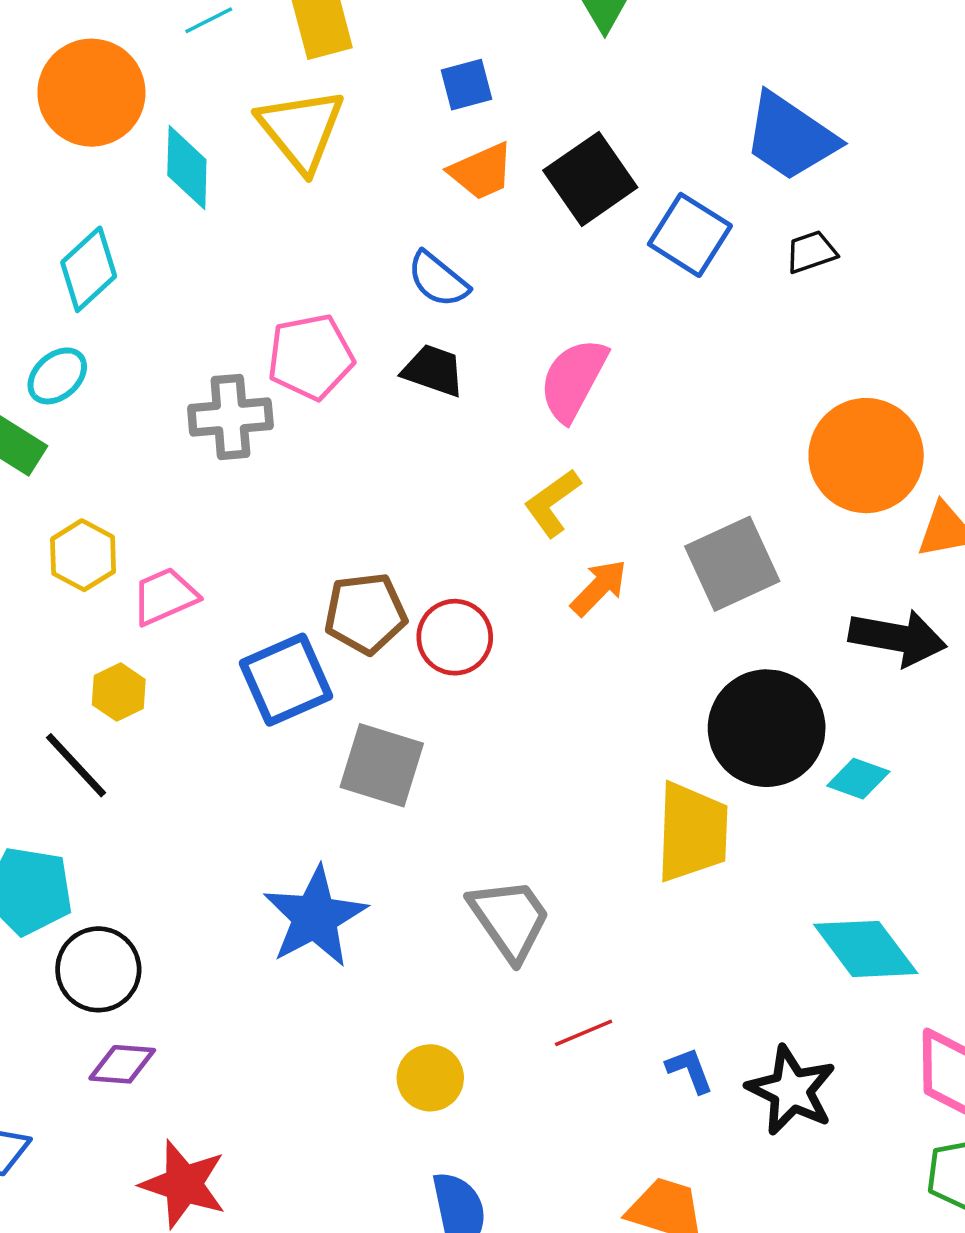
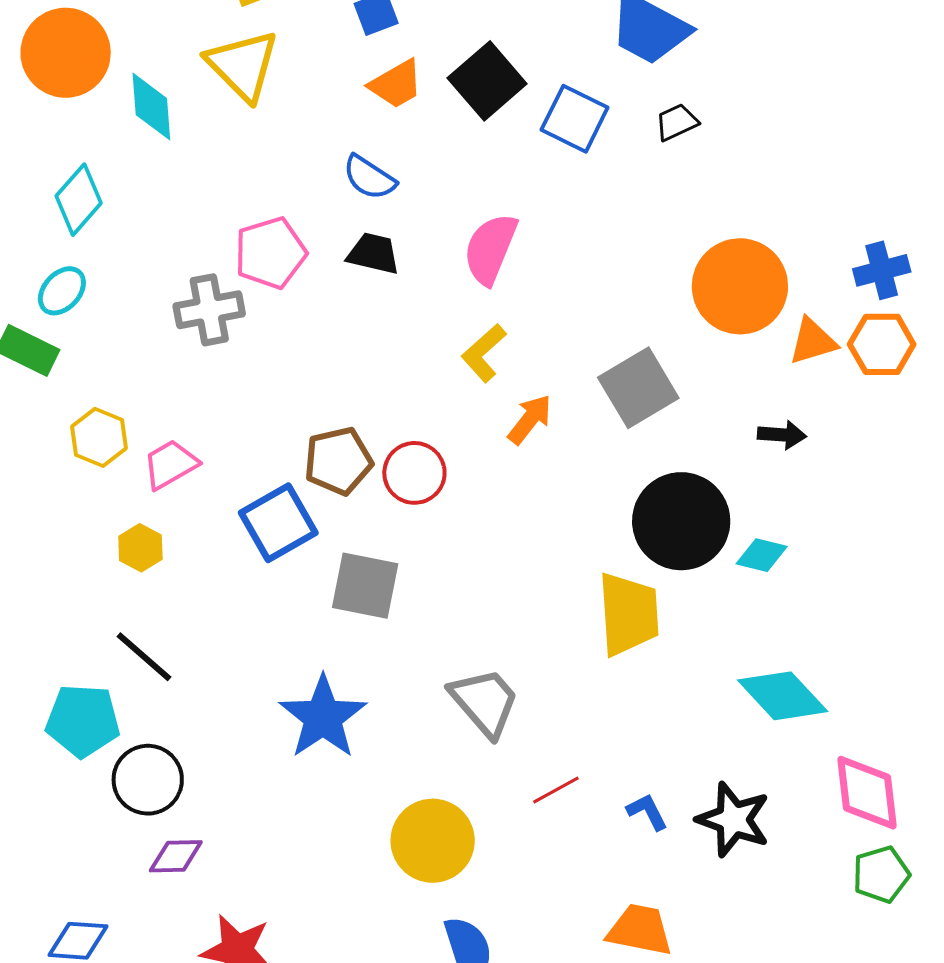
black arrow: (898, 638) -> (782, 435), size x0.6
black line: (76, 765) -> (144, 657), moved
yellow circle: (430, 1078) -> (433, 841), size x1.5

